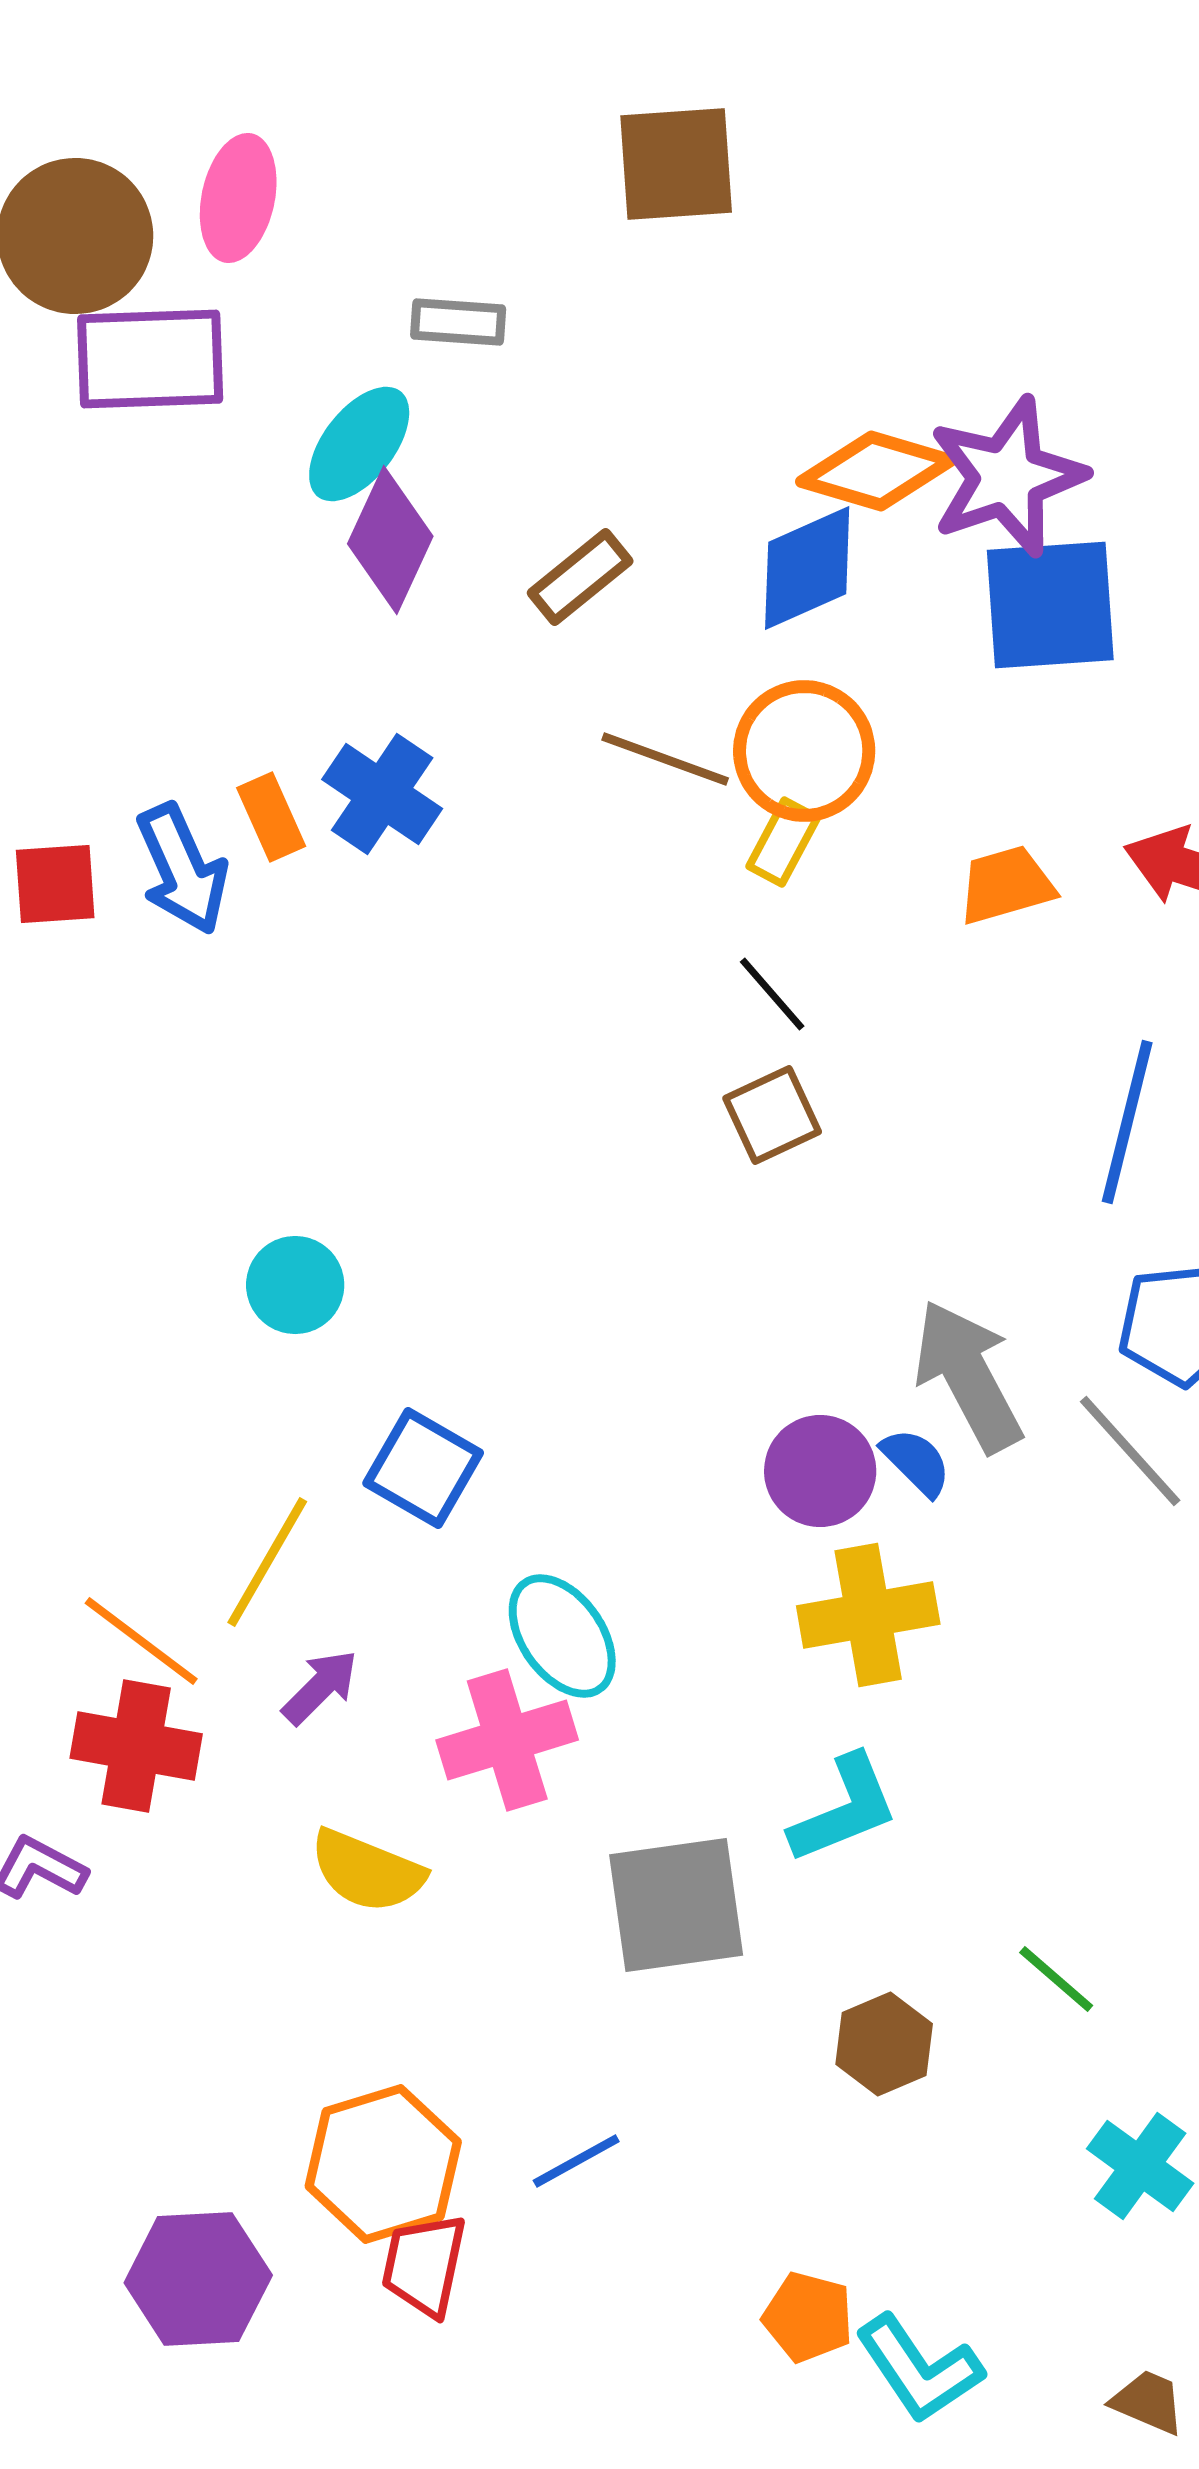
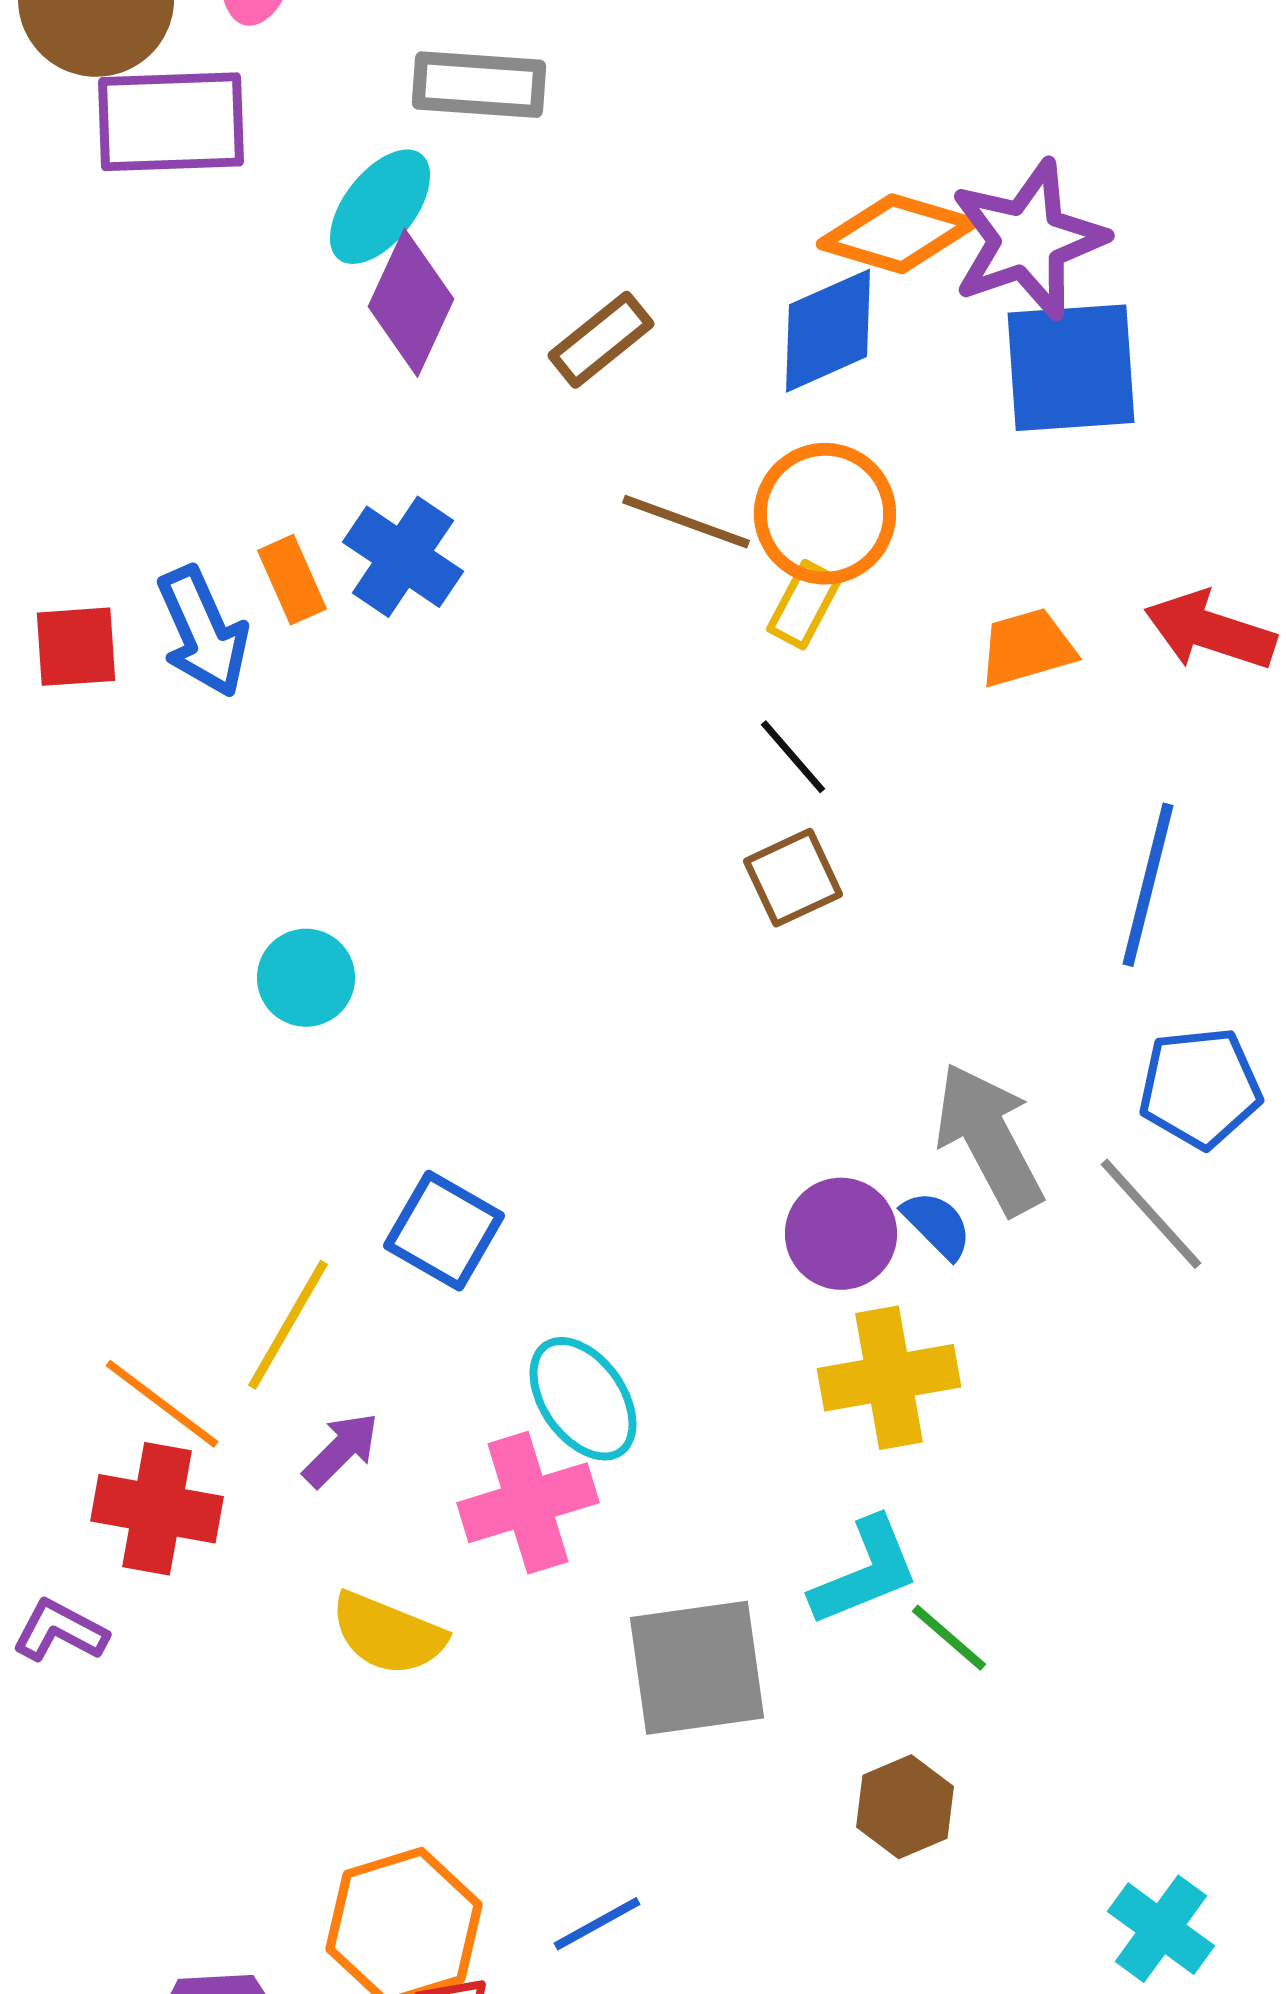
gray rectangle: (458, 322) -> (479, 85), size x1.4
cyan circle: (295, 1285) -> (306, 978), moved
green line: (1056, 1979) -> (949, 1638), moved

